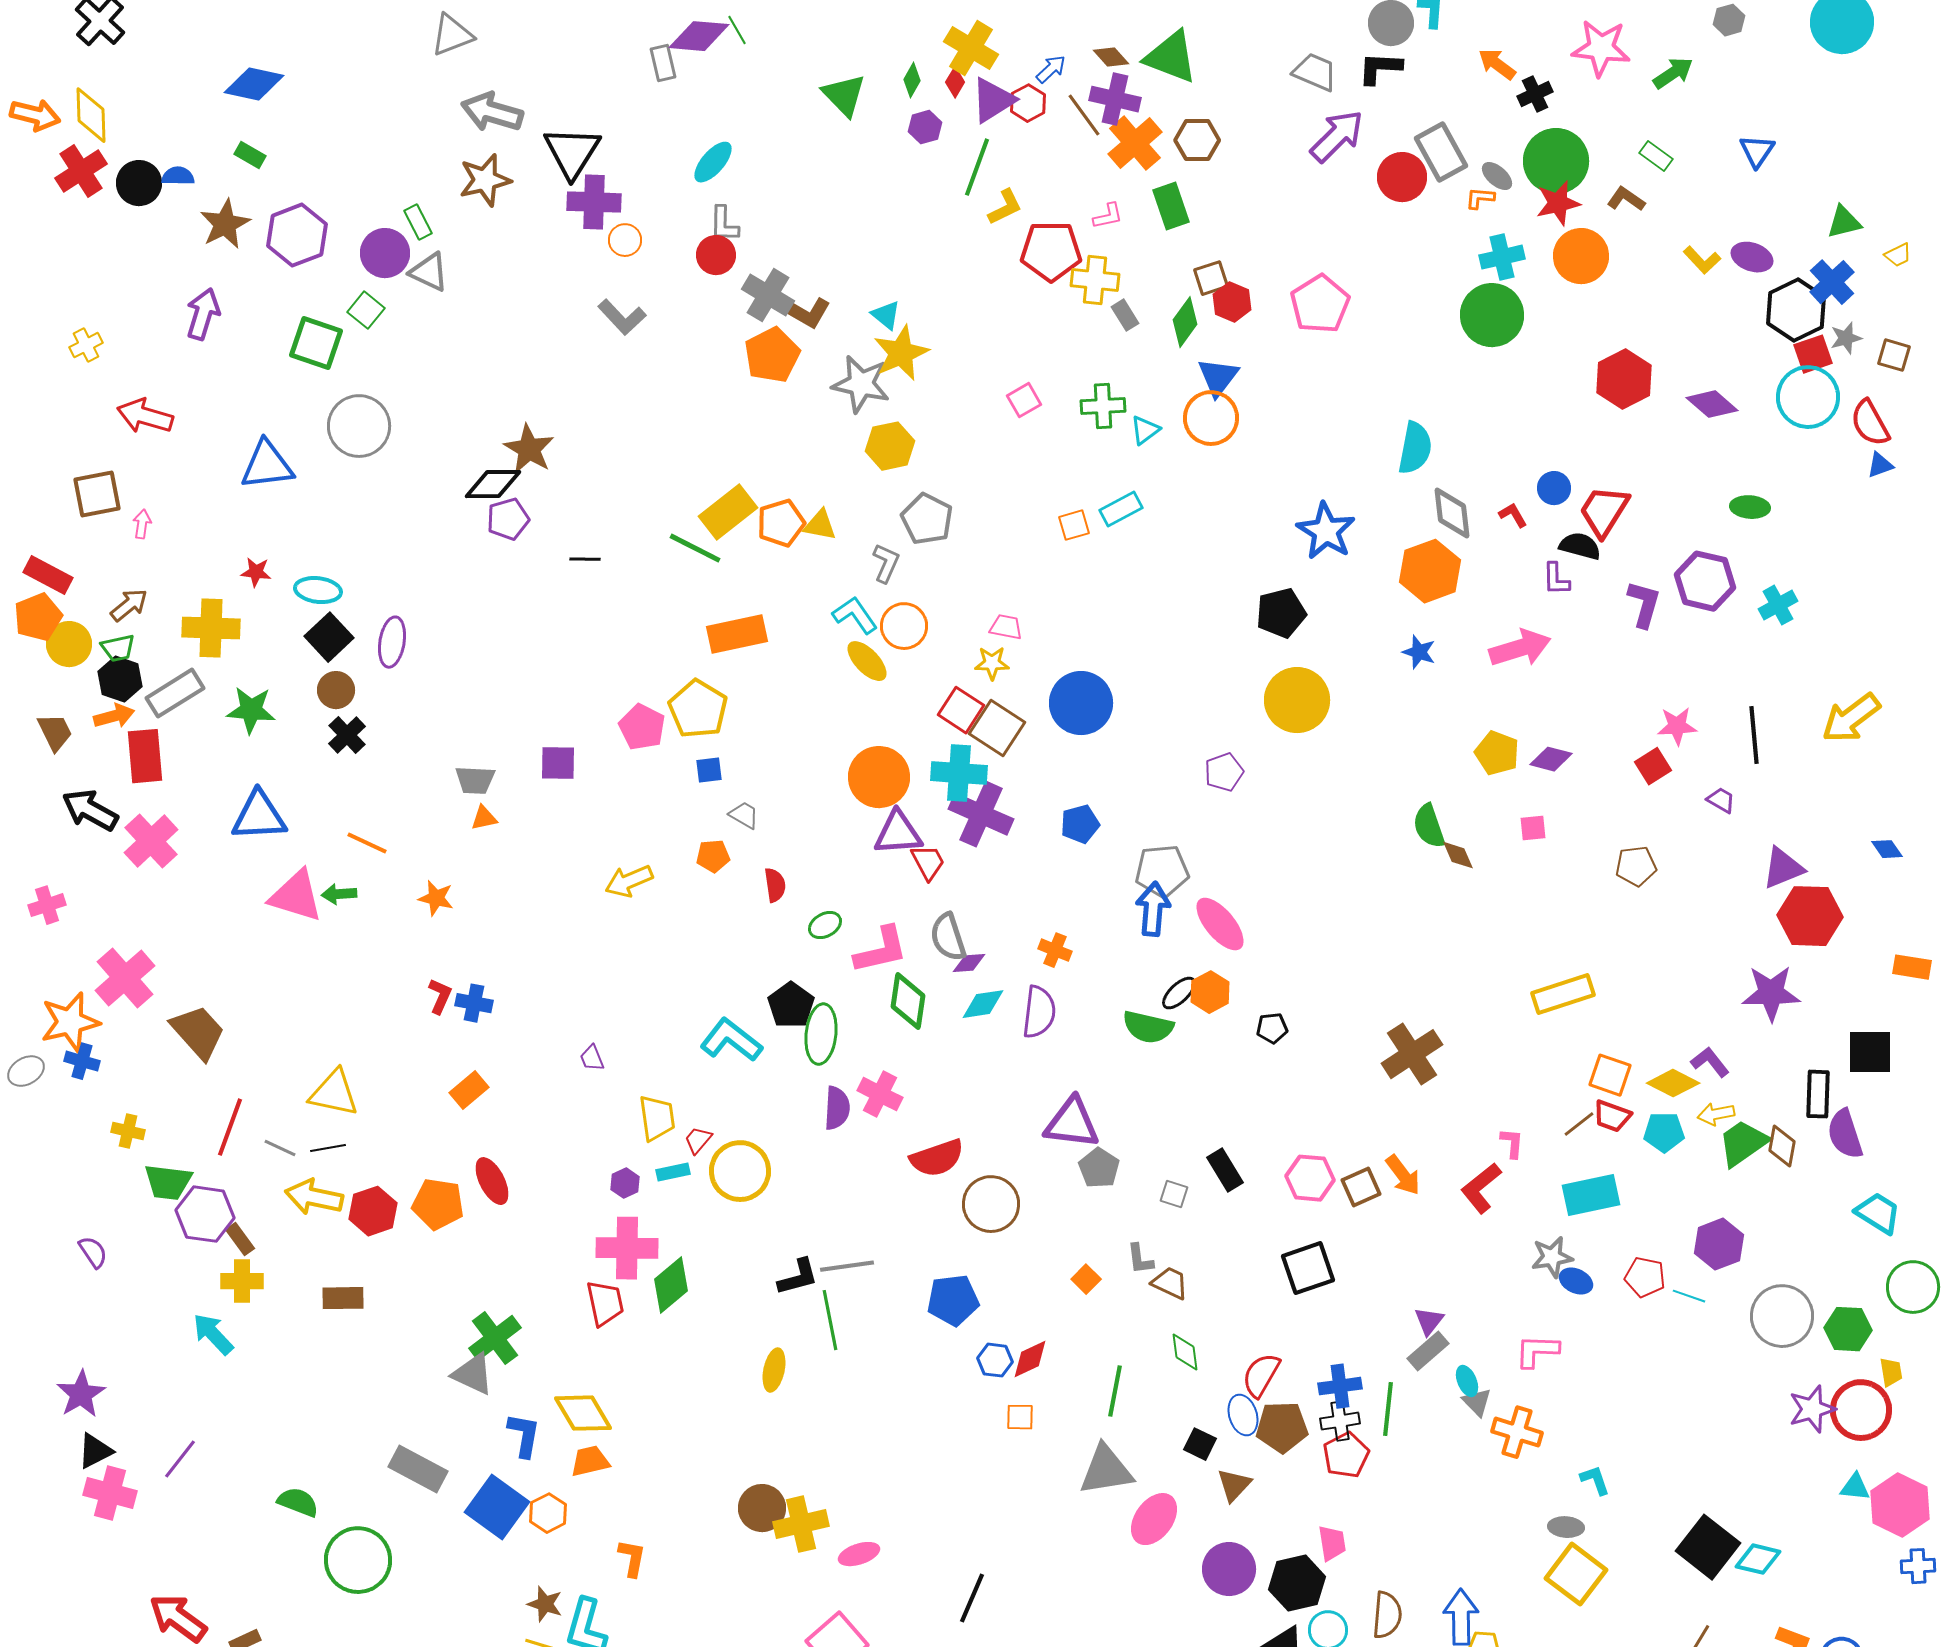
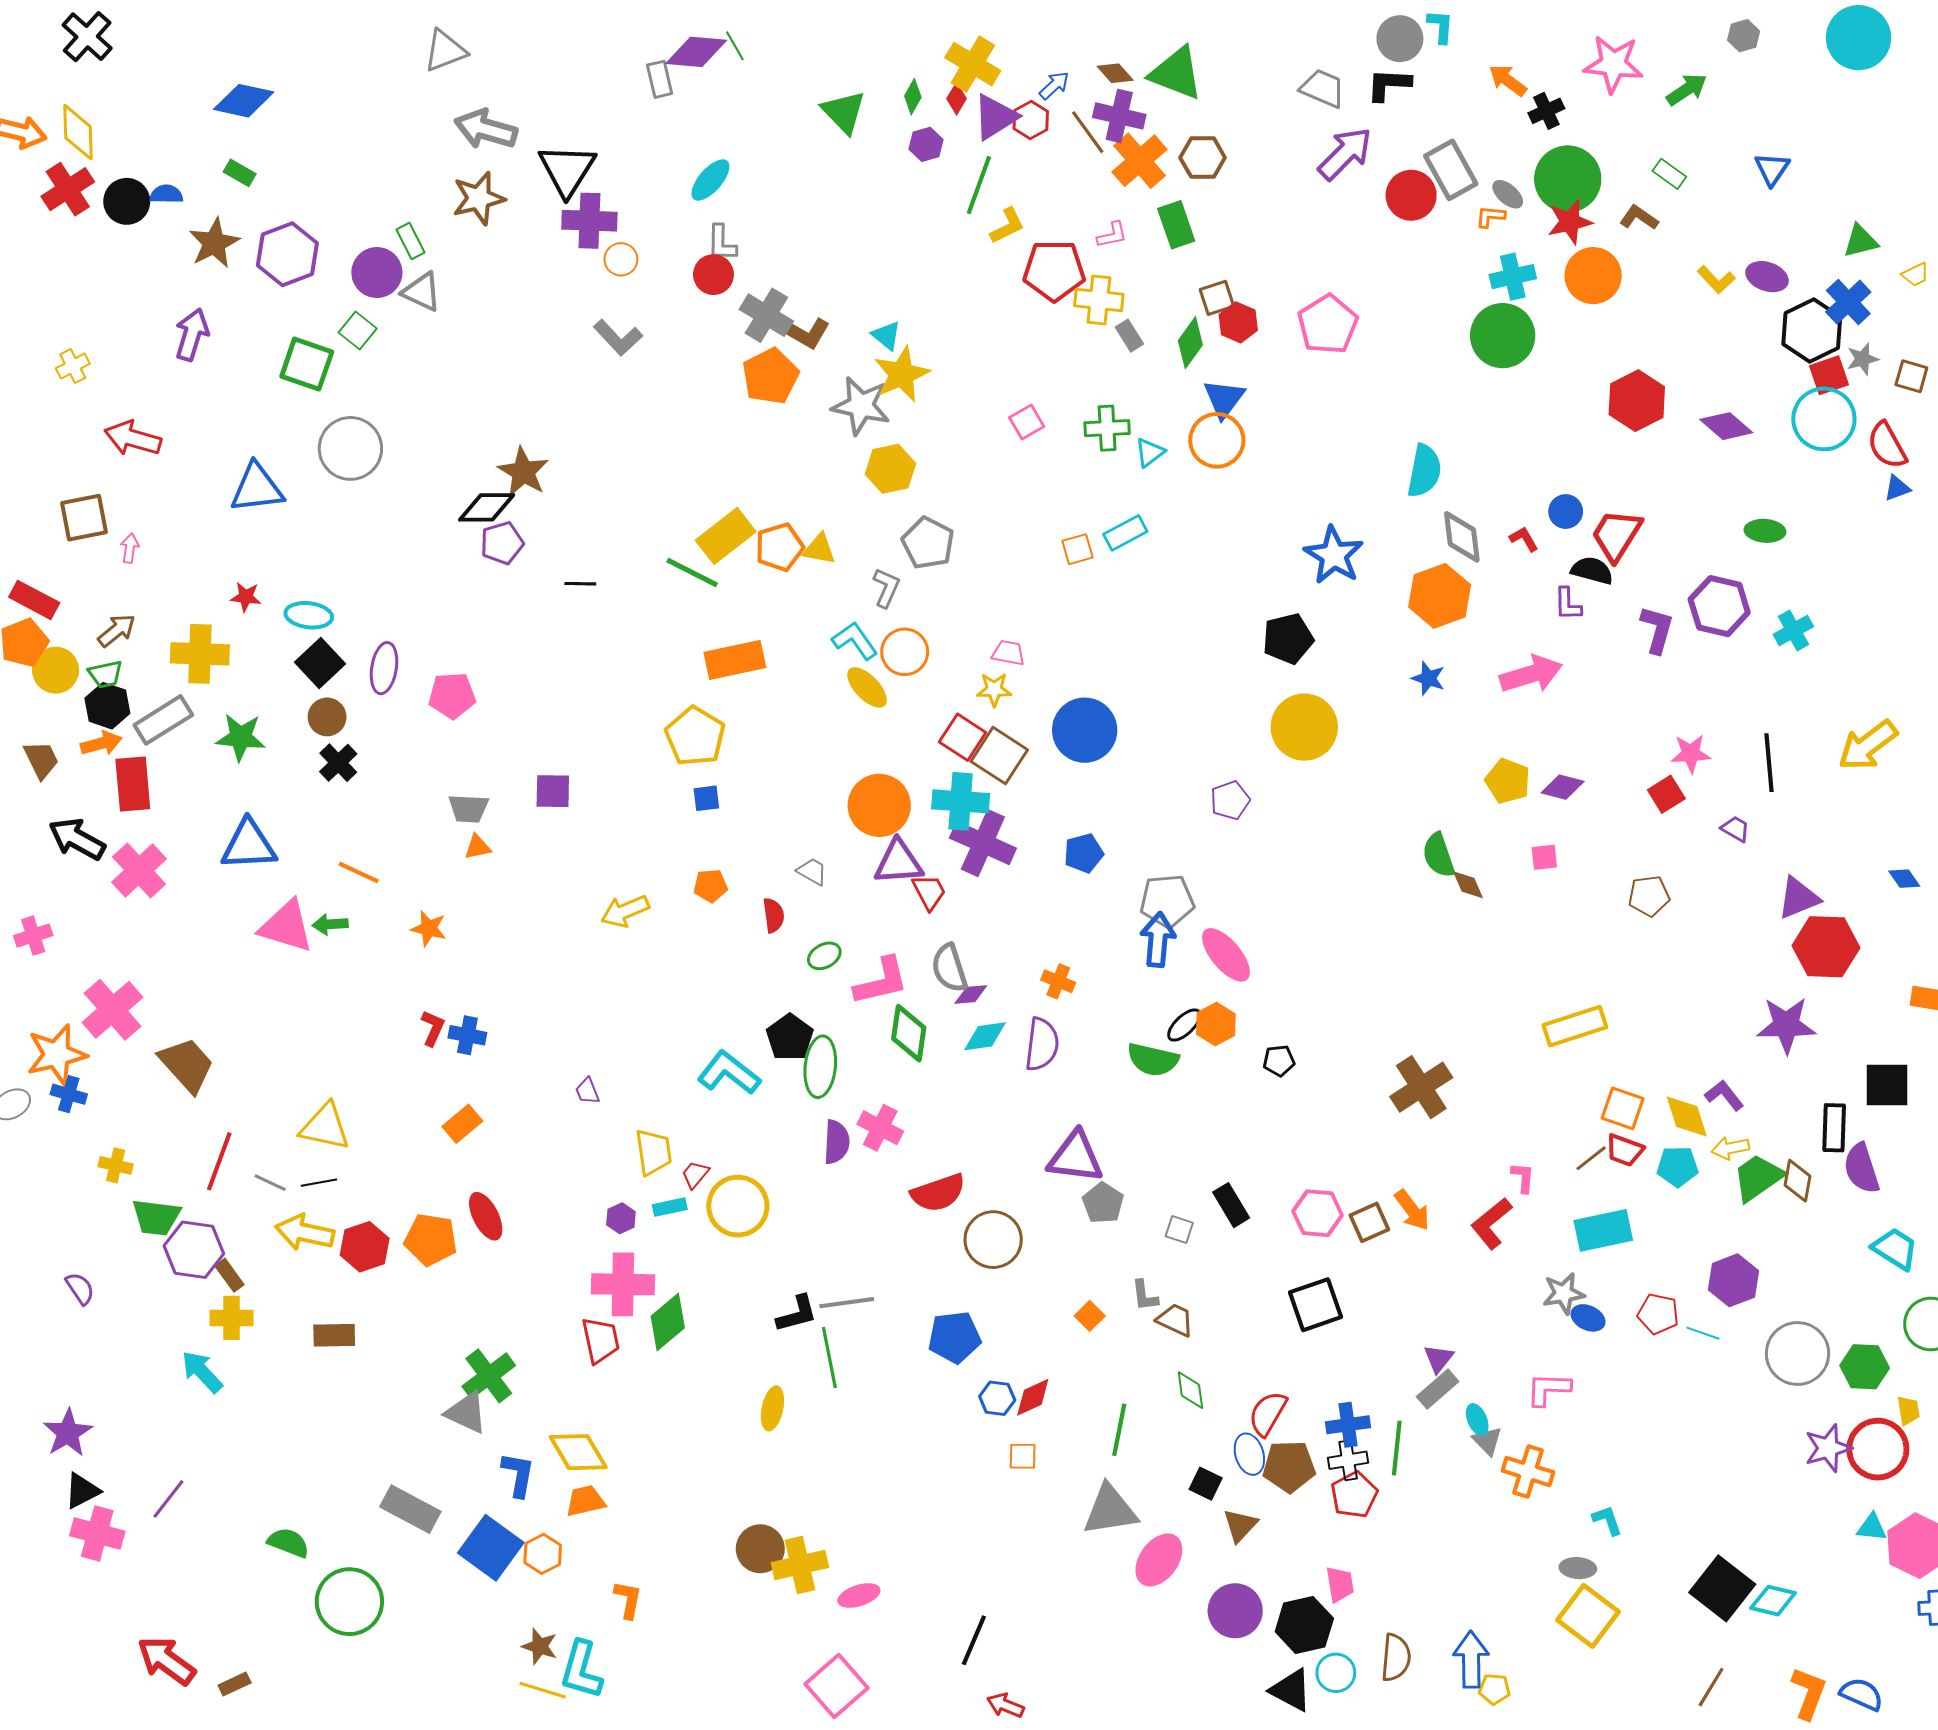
pink pentagon: (642, 727) -> (452, 696), moved, turned -30
gray trapezoid: (744, 815) -> (812, 871), moved
yellow diamond: (1673, 1083) -> (1687, 1117), turned 45

